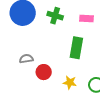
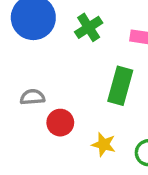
green cross: (55, 16) -> (89, 27), turned 35

